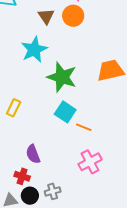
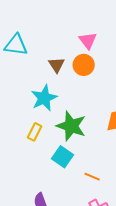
yellow rectangle: (14, 108) -> (35, 132), moved
cyan square: (65, 112) -> (62, 157), moved

